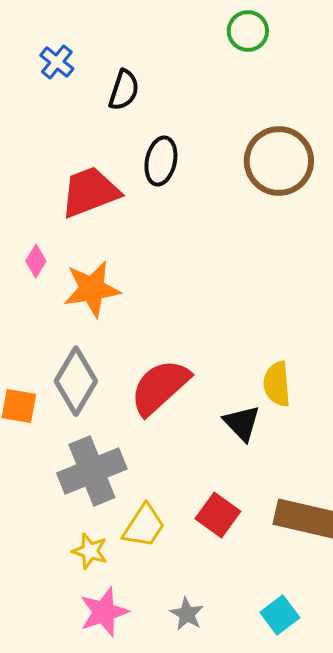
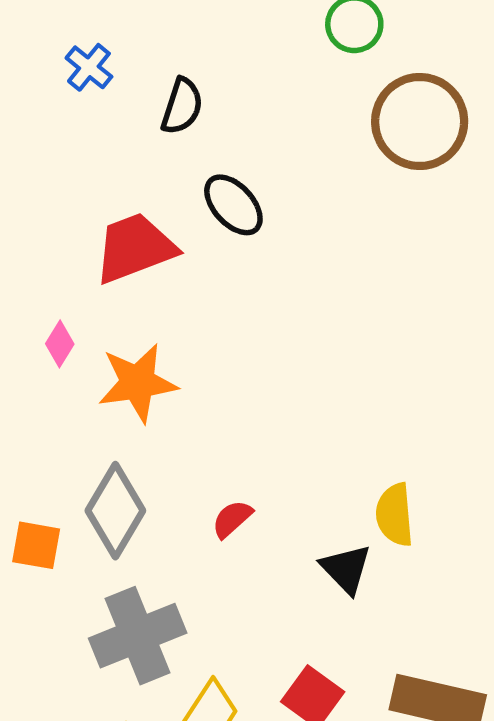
black ellipse: (161, 161) -> (233, 205), turned -54
brown circle: (279, 161) -> (420, 122), moved
red semicircle: (160, 387) -> (232, 519), size x0.5

